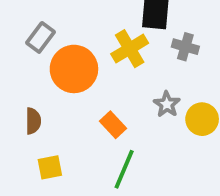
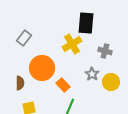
gray cross: (185, 47) -> (105, 51), moved
orange circle: (74, 69) -> (42, 68), moved

